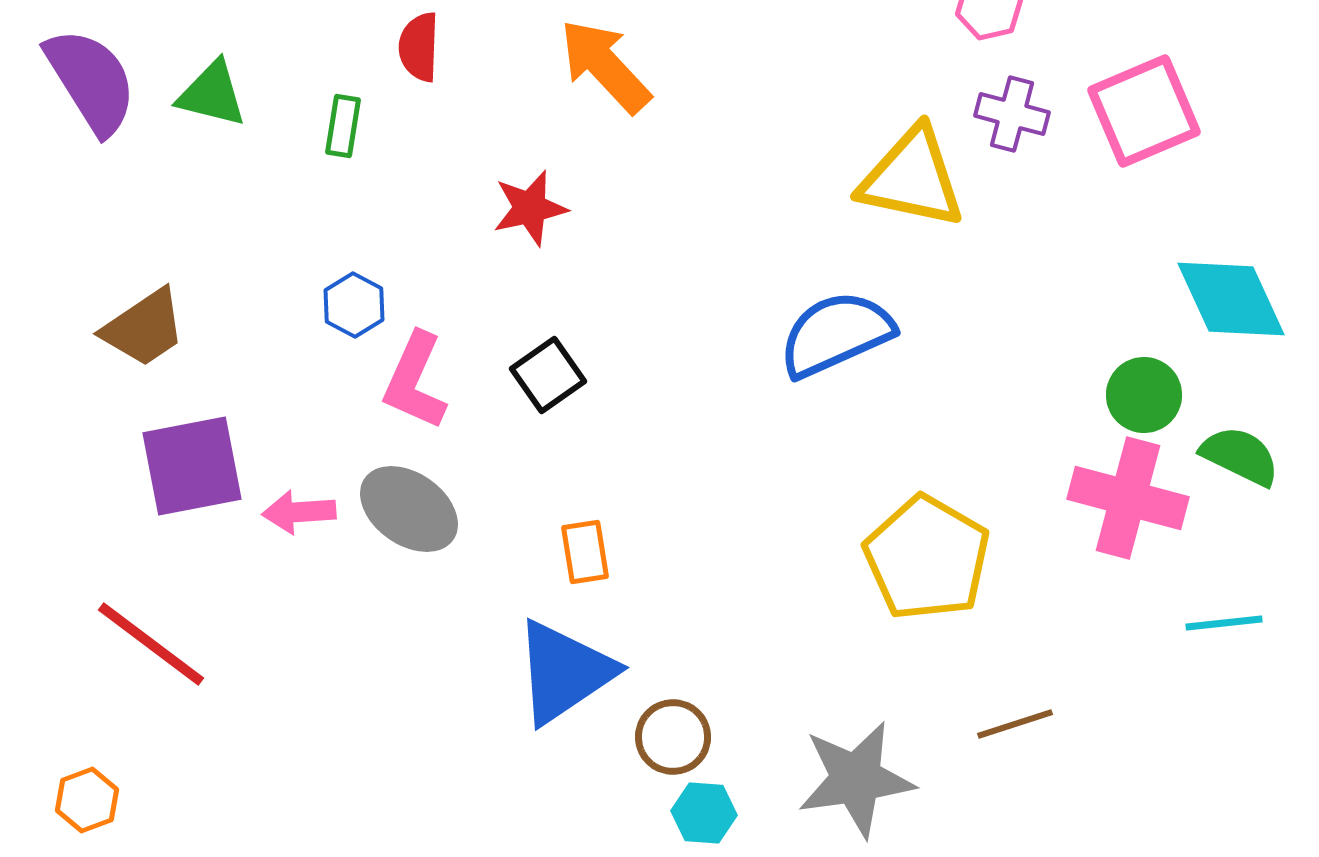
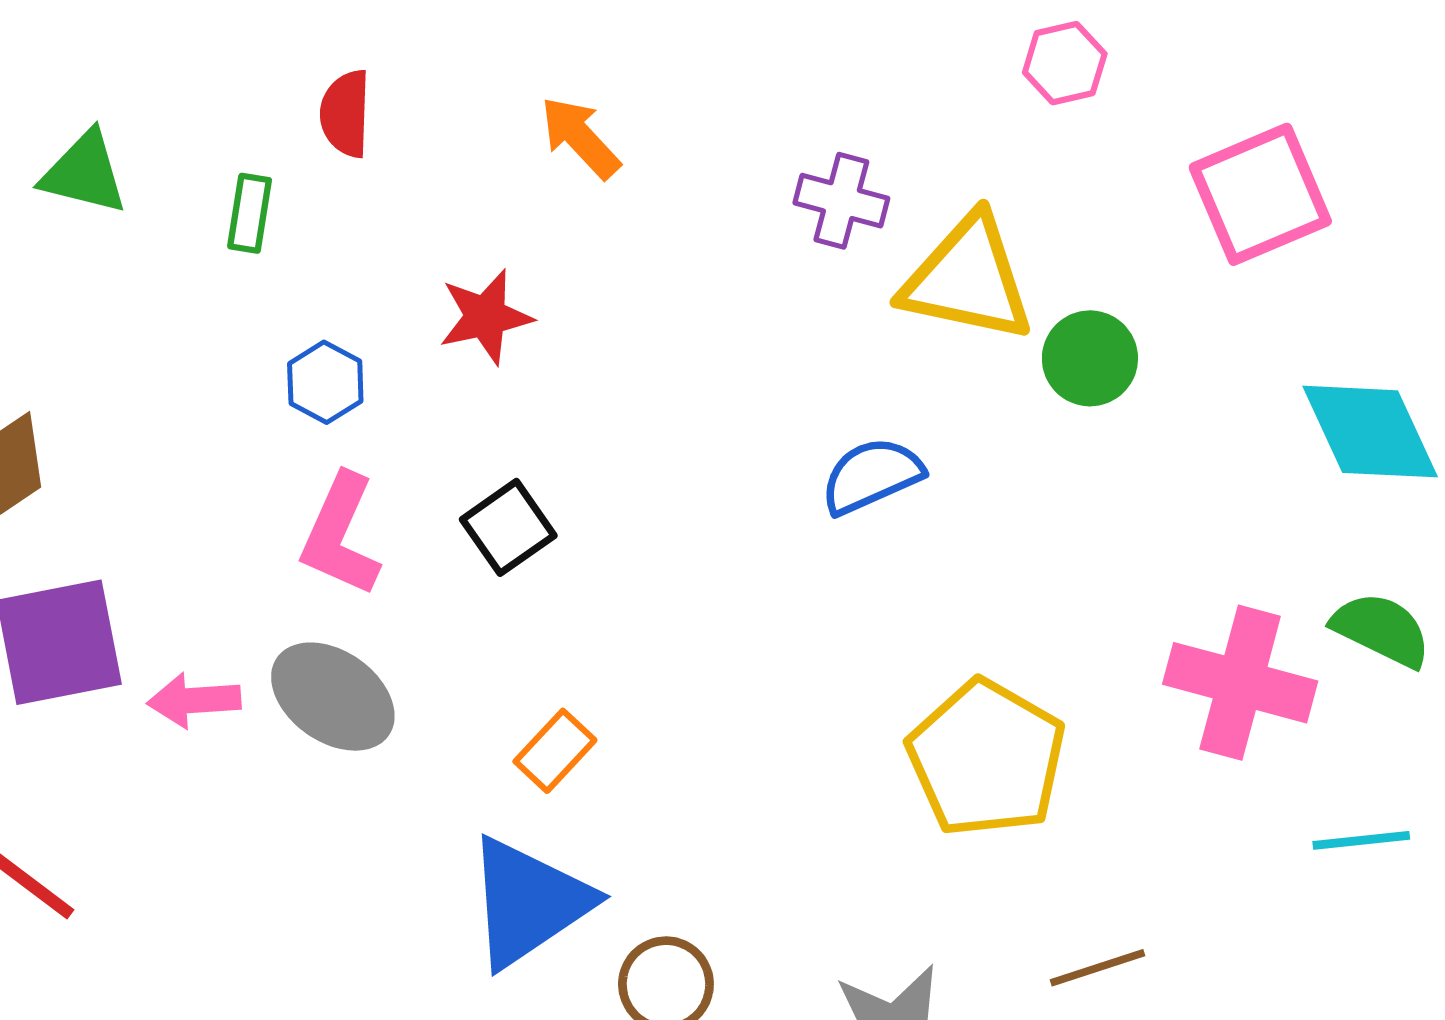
orange arrow: (605, 66) -> (580, 138), size x0.7
purple cross: (1012, 114) -> (841, 201), moved
blue hexagon: (354, 305) -> (325, 382), moved
blue semicircle: (836, 334) -> (872, 476), size x0.7
green circle: (1144, 395) -> (1090, 358), moved
orange rectangle: (585, 552) -> (555, 751), turned 52

